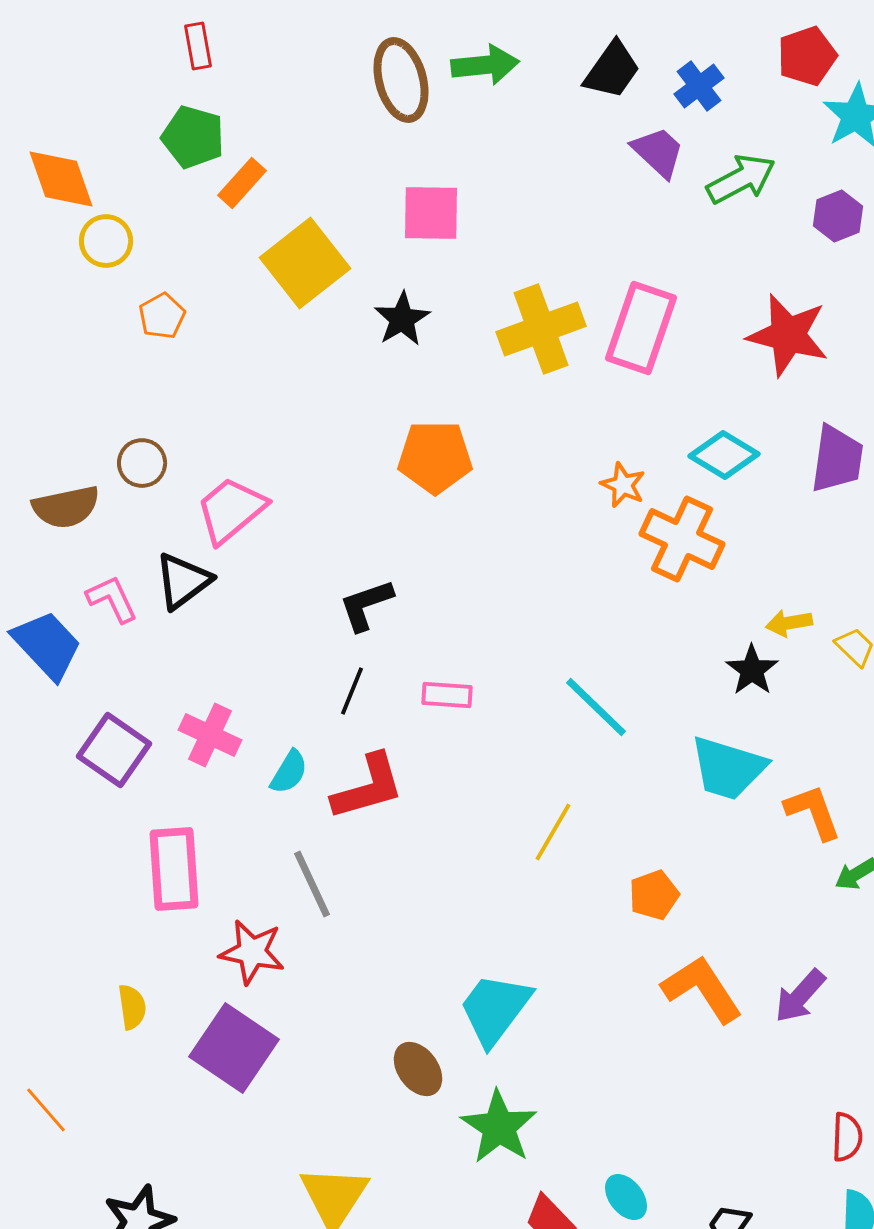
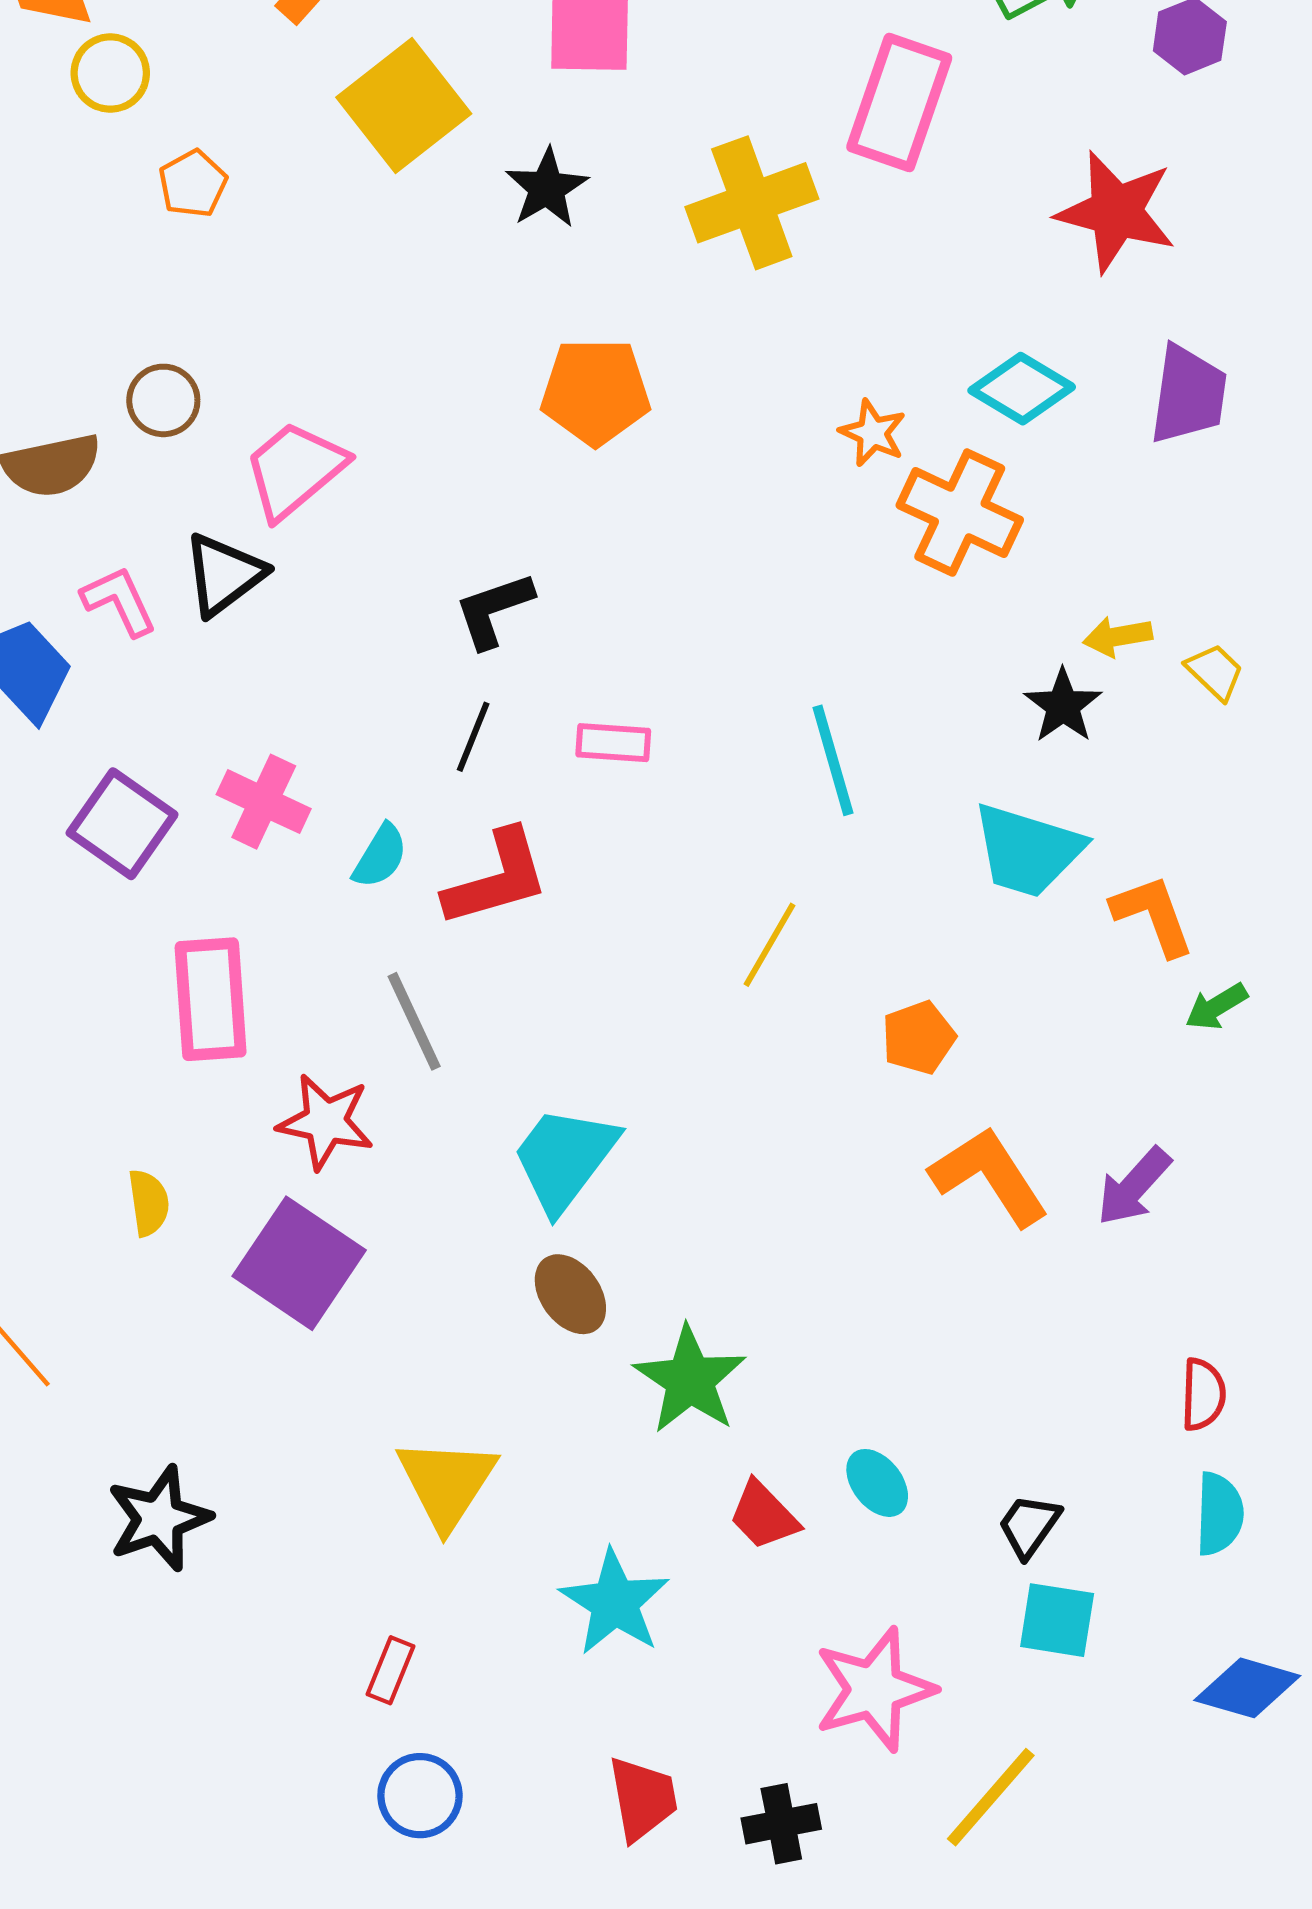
pink rectangle: (641, 328) -> (899, 103), moved
cyan line: (596, 707) -> (833, 760), turned 30
cyan trapezoid: (495, 1009) -> (565, 1159), moved

